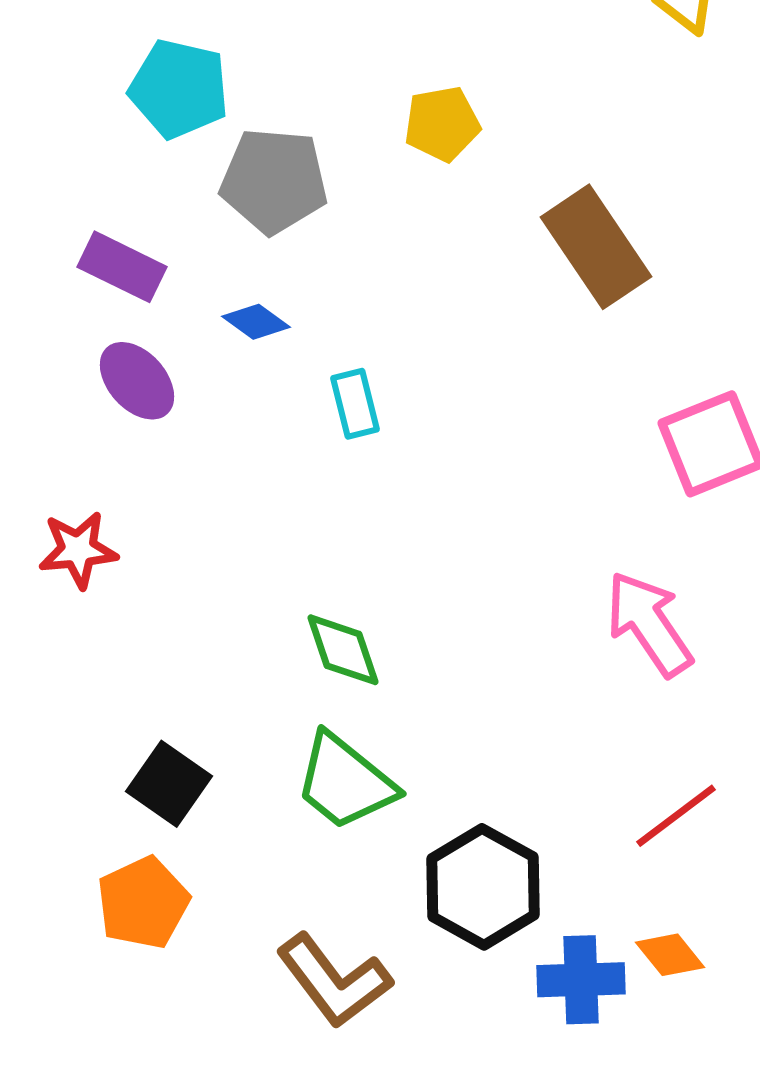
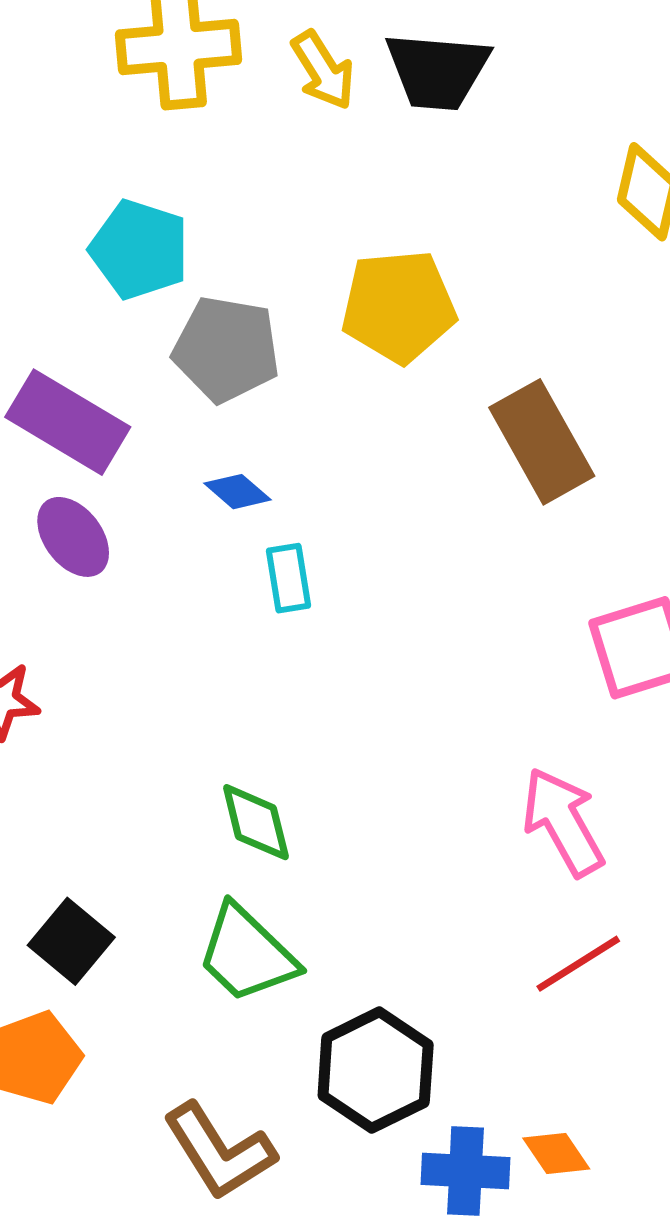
yellow pentagon: (442, 124) -> (399, 306), size x1.5
purple rectangle: (122, 267) -> (68, 422), size x1.4
blue diamond: (256, 322) -> (238, 492), moved
red line: (676, 816) -> (578, 964), moved

